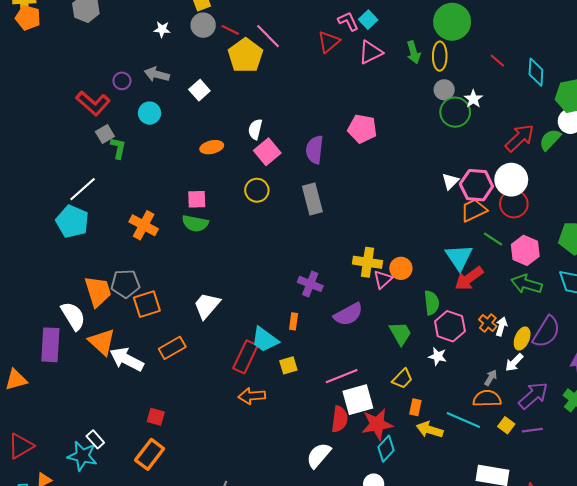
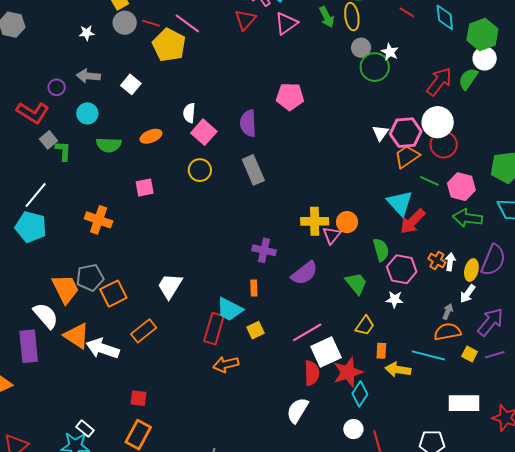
green semicircle: (195, 223) -> (109, 145), moved

